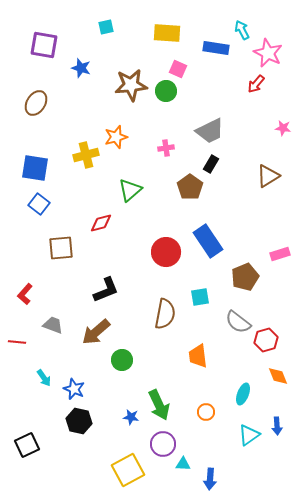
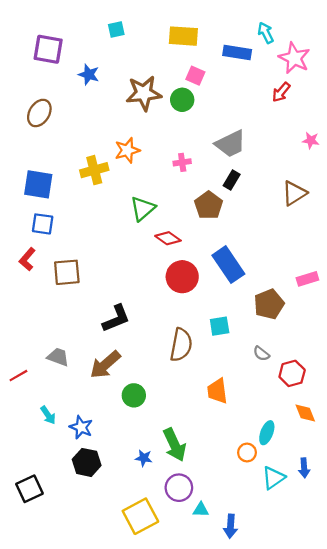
blue square: (39, 204) -> (43, 224), turned -30
red diamond: (101, 223) -> (168, 238), moved, turned 50
red L-shape: (25, 294) -> (27, 259), moved
gray semicircle: (238, 322) -> (261, 354), size x0.6
red line: (17, 342) -> (18, 376), turned -36
orange circle: (206, 412) -> (247, 453), moved

